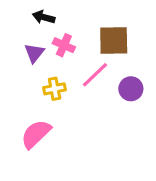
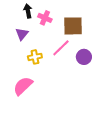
black arrow: (44, 17) -> (28, 11), turned 64
pink cross: (64, 45) -> (45, 18), moved

